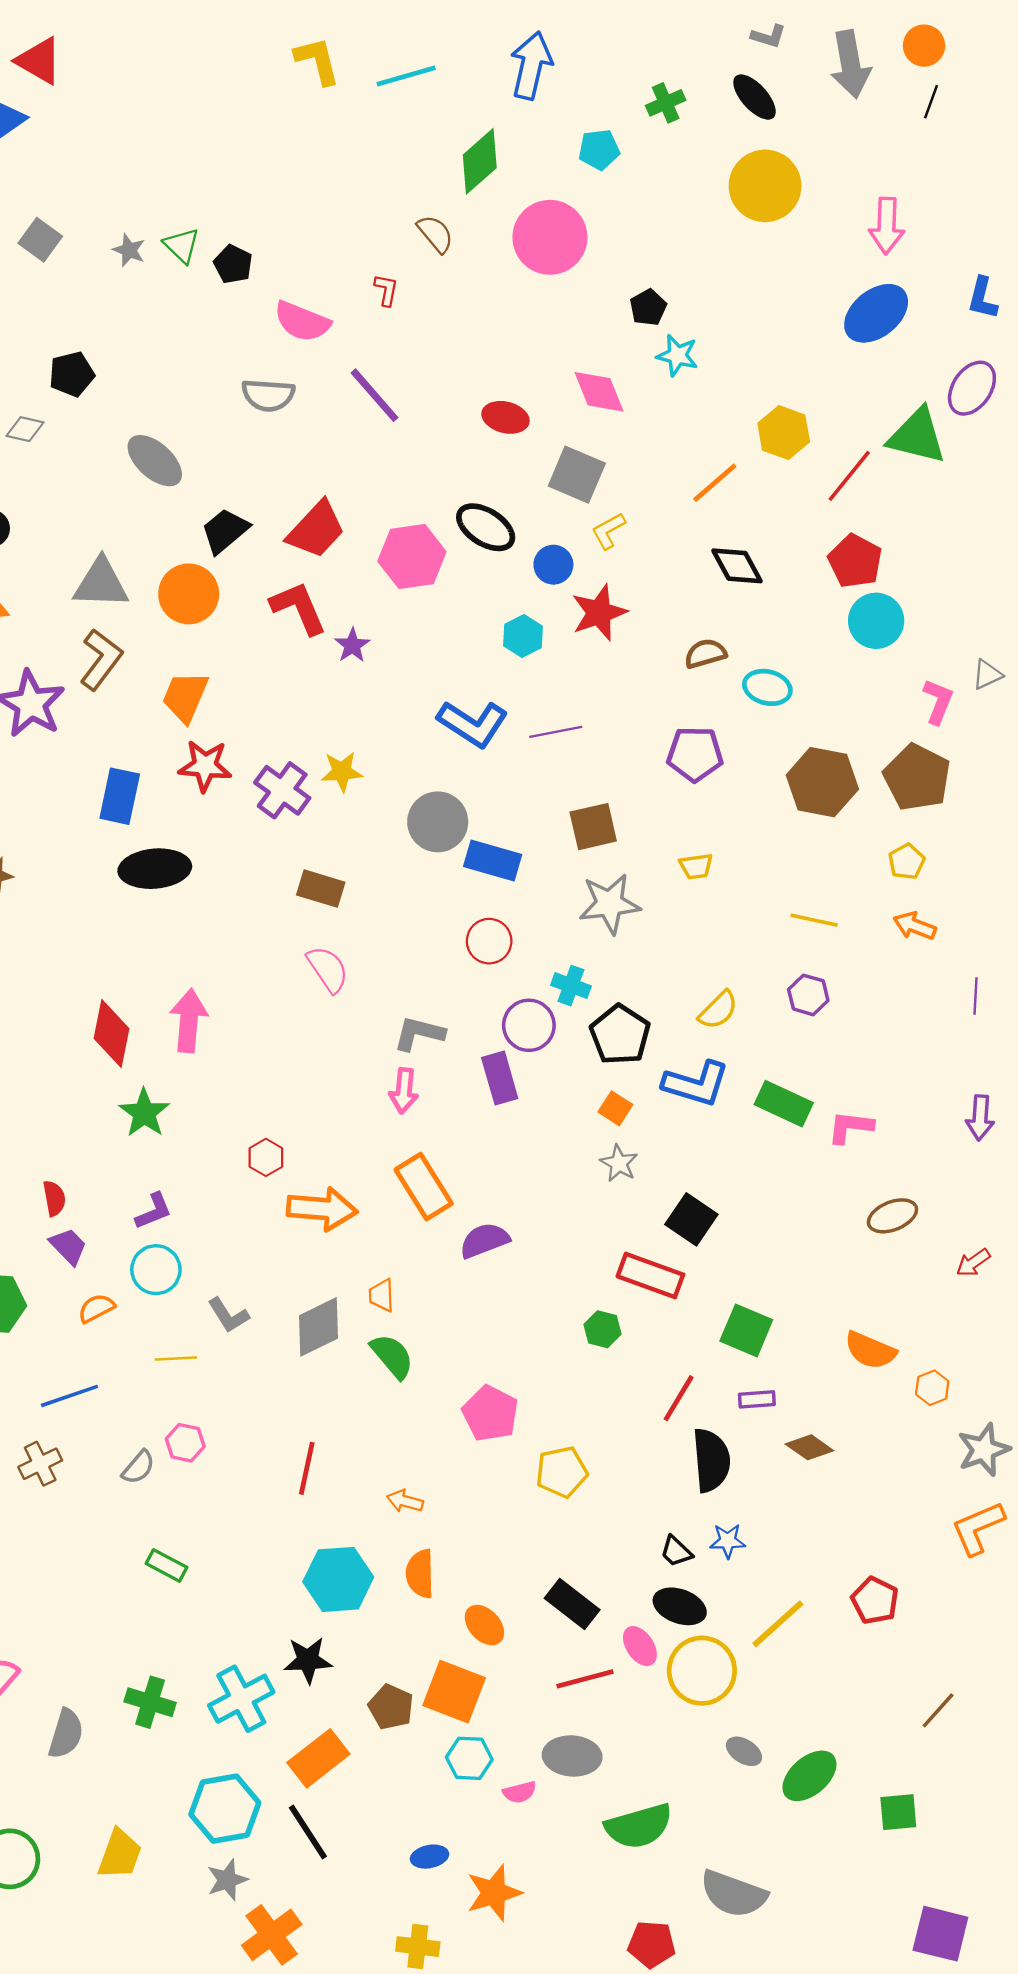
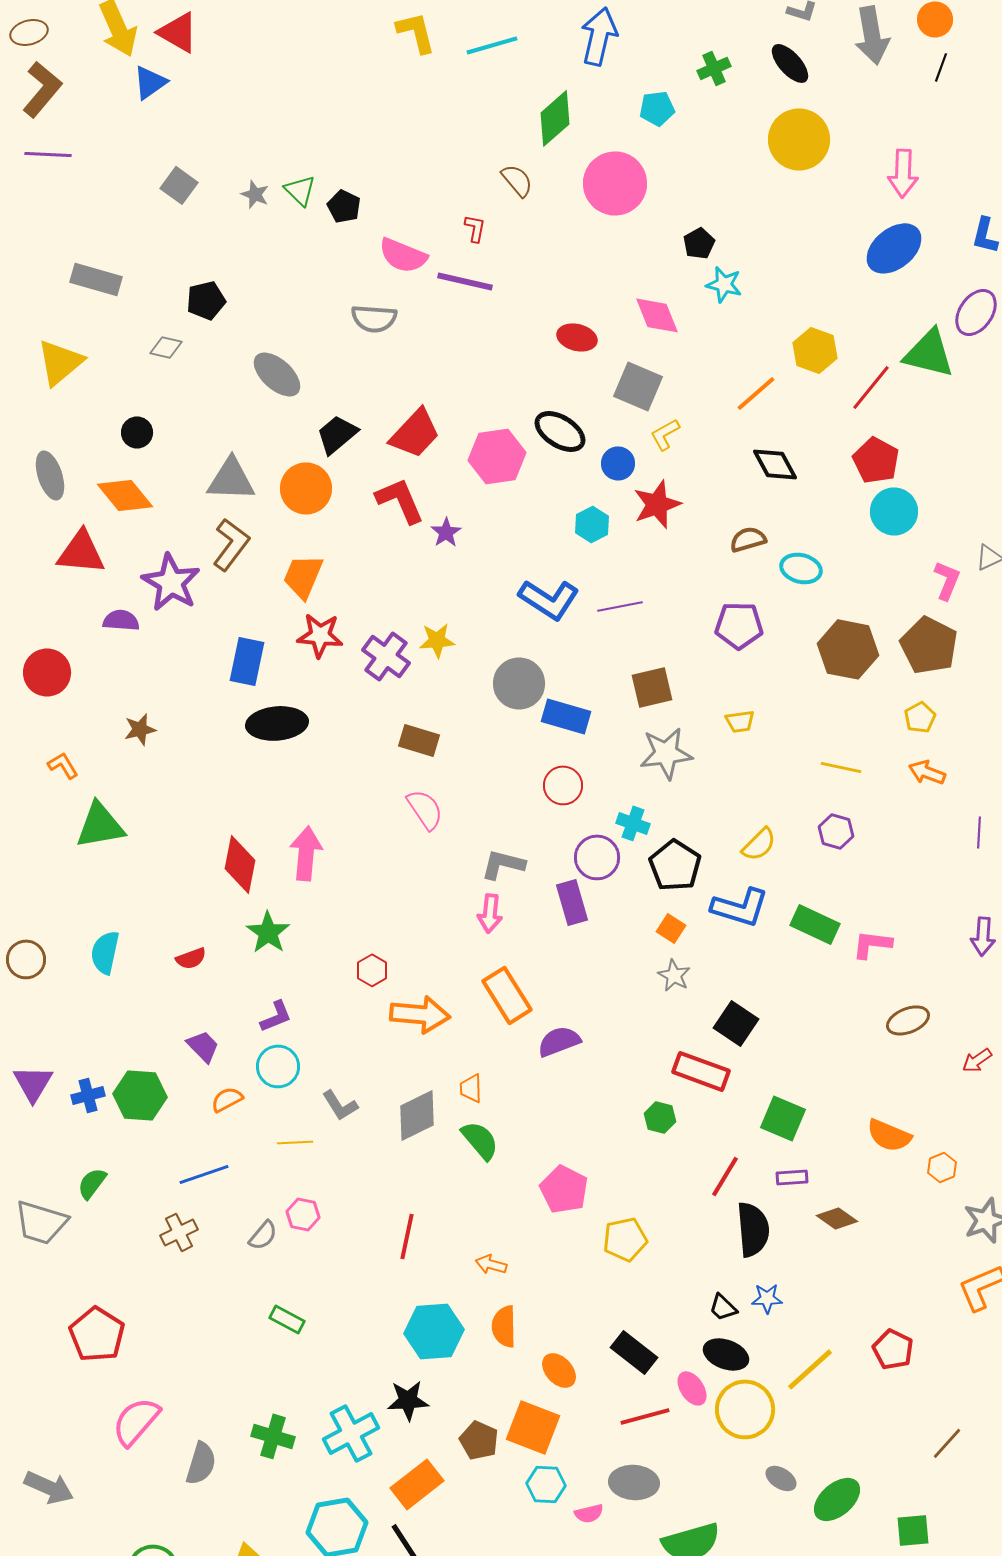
purple line: (375, 395) -> (465, 281), moved, turned -36
red semicircle: (54, 1198) -> (191, 958), moved, turned 80

